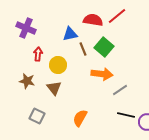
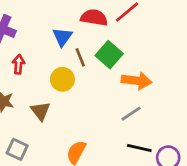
blue triangle: (70, 34) -> (62, 37), turned -42
yellow circle: (58, 65) -> (62, 79), moved
orange arrow: (102, 74) -> (137, 81), moved

